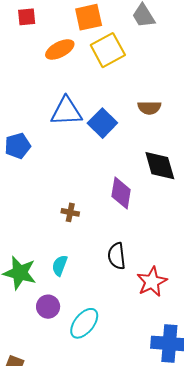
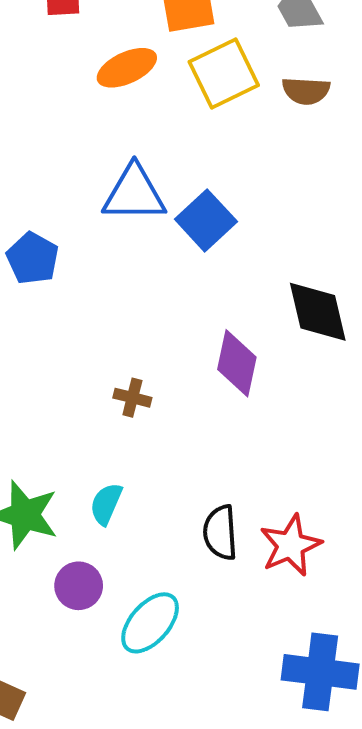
brown semicircle: (149, 108) -> (306, 91), moved
blue pentagon: (18, 146) -> (33, 258), turned -30
black semicircle: (117, 256) -> (220, 533), moved

